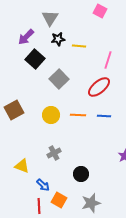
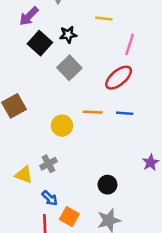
black star: (58, 39) -> (68, 35), moved
yellow line: (79, 46) -> (104, 19), moved
yellow circle: (51, 115) -> (62, 126), moved
gray cross: (54, 153) -> (48, 164), moved
black circle: (81, 174) -> (107, 185), moved

